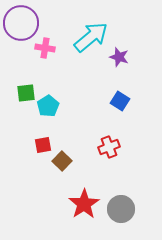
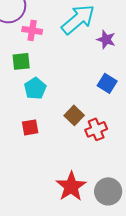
green square: (26, 93) -> (21, 61), moved
brown square: (62, 161) -> (74, 115), moved

